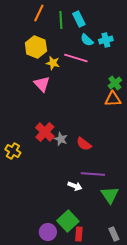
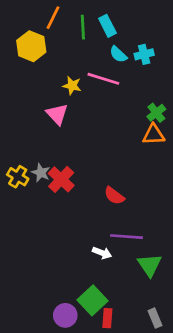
yellow hexagon: (36, 47) -> (31, 46), moved
gray star: (61, 139) -> (41, 173), moved
yellow cross: (13, 151) -> (18, 177), moved

